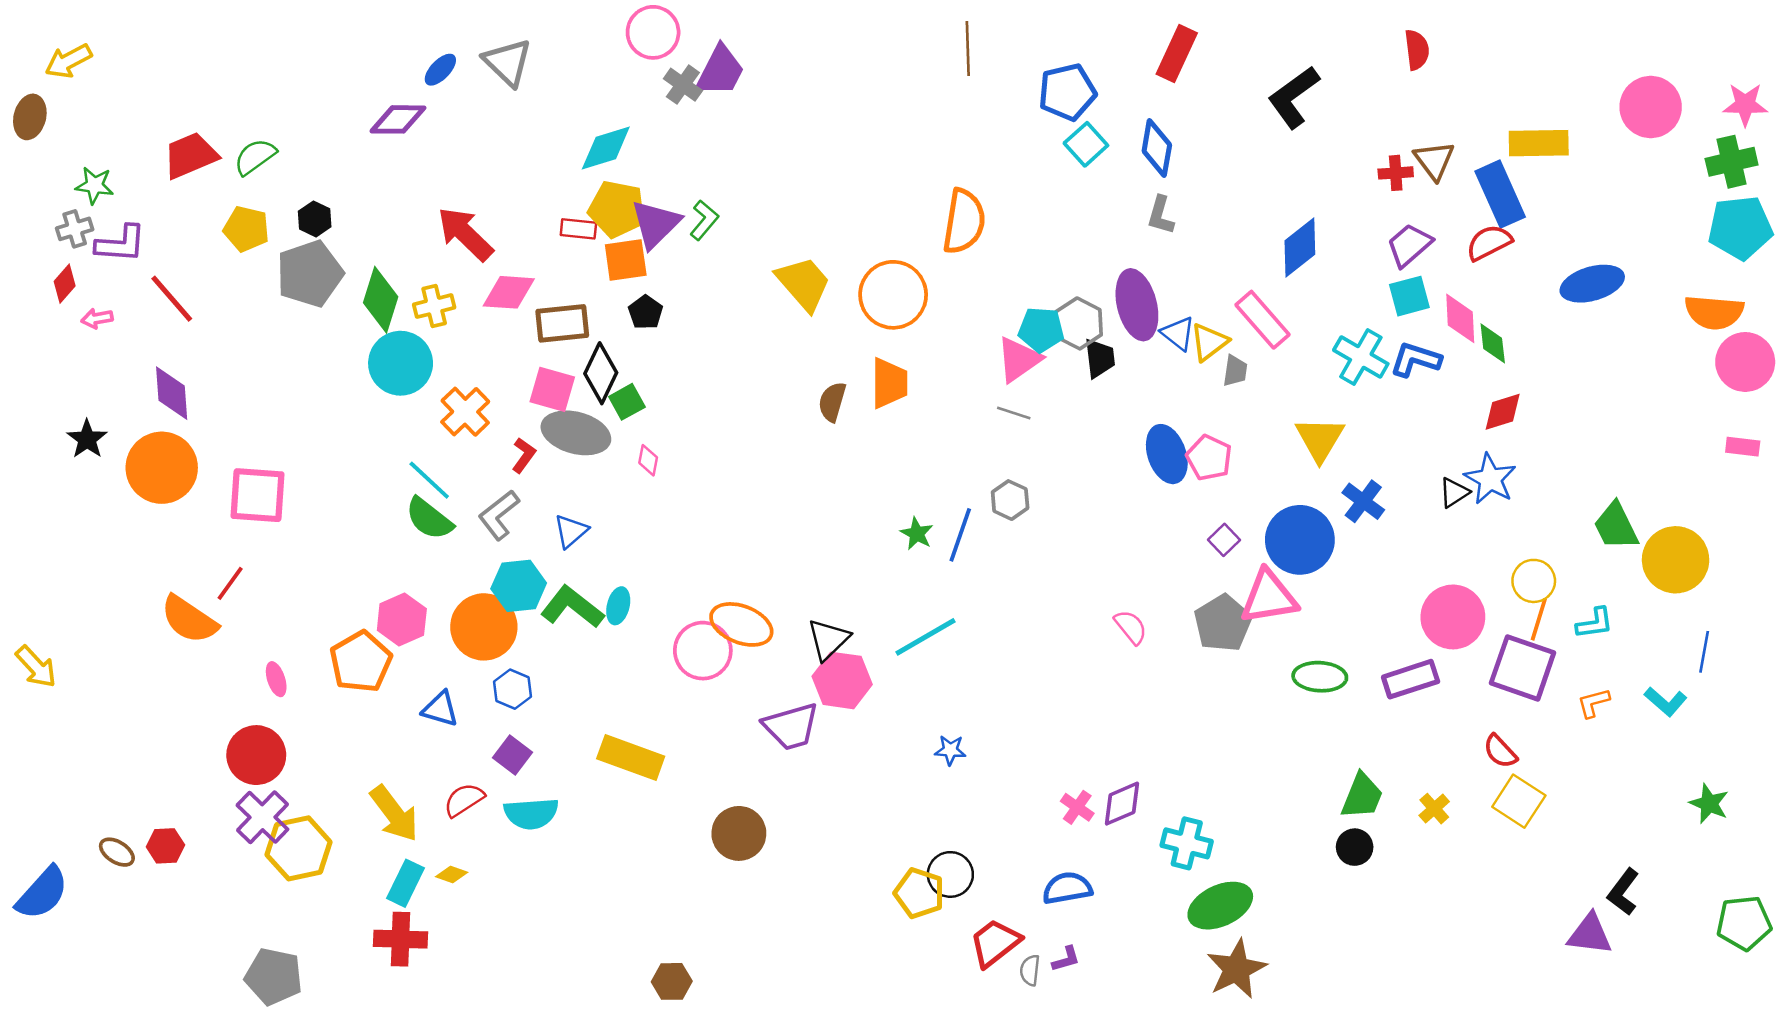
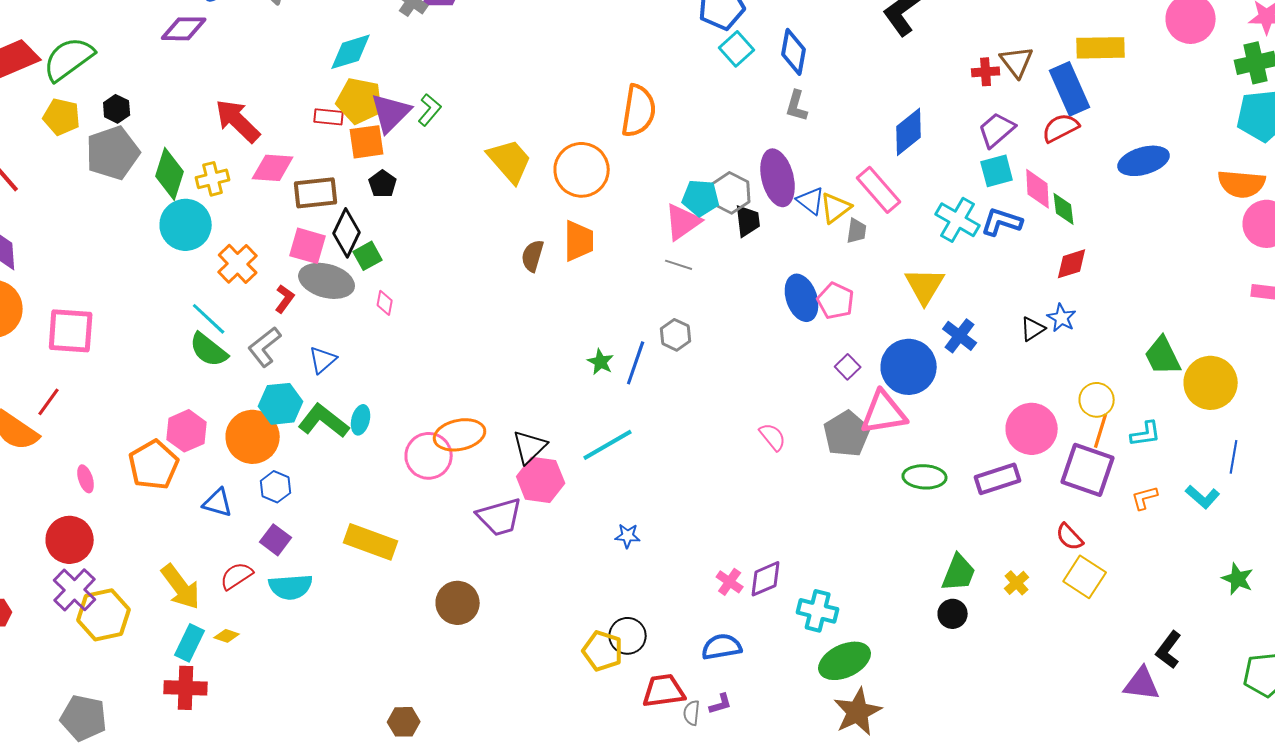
green semicircle: (255, 157) -> (69, 59), size x1.5
blue star: (1490, 479) -> (1062, 318), size x0.7
orange ellipse: (741, 624) -> (460, 435), turned -33
red trapezoid: (995, 943) -> (664, 691), turned 30

